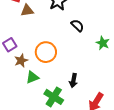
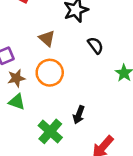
brown triangle: (27, 10) -> (47, 38), moved, turned 40
green triangle: (32, 77) -> (17, 102), moved, turned 32

